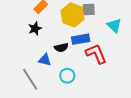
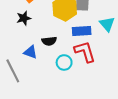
blue rectangle: (81, 39) -> (82, 31), moved
cyan circle: (67, 76) -> (64, 62), moved

